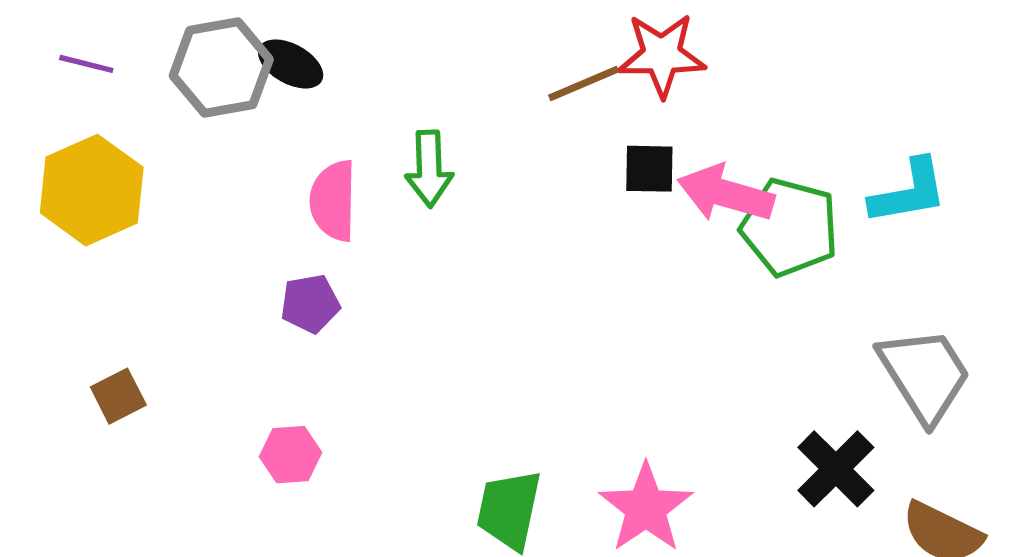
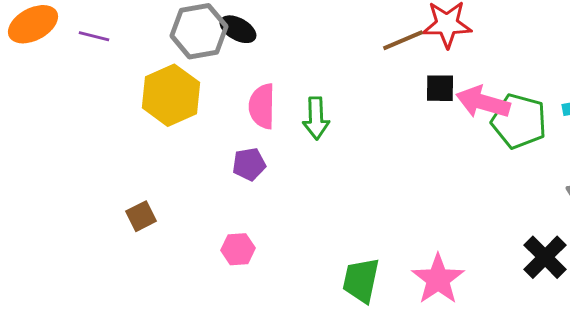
purple line: (86, 64) -> (94, 36), moved
green arrow: (429, 169) -> (316, 118), moved
yellow hexagon: (92, 190) -> (171, 95), moved

